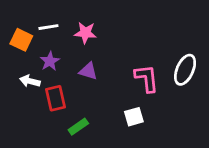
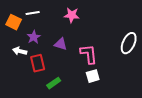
pink star: (85, 33) -> (72, 15), moved
pink L-shape: (147, 78) -> (89, 54), moved

